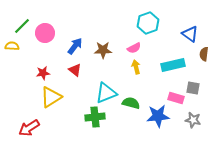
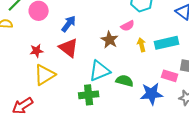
brown star: (103, 50) -> (110, 40), moved, turned 30
yellow arrow: (136, 67) -> (142, 45), moved
red triangle: (75, 70) -> (69, 48), size x1.5

